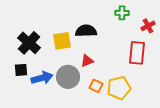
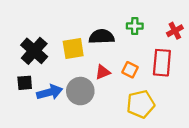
green cross: (122, 13) -> (135, 26), moved
orange square: (96, 86) -> (130, 70), moved

